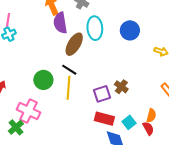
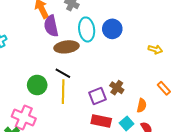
blue circle: (130, 30) -> (112, 29), moved
brown ellipse: (74, 44) -> (66, 47), turned 55
orange semicircle: (151, 116) -> (142, 105), moved

